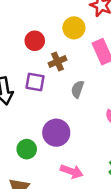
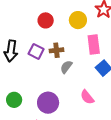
brown cross: (57, 62) -> (56, 50), moved
purple circle: (56, 133) -> (48, 103), moved

